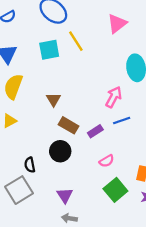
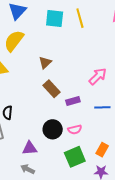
blue line: (122, 120) -> (102, 107), moved
black circle: (60, 151) -> (53, 129), moved
purple triangle: (65, 195) -> (30, 148), turned 42

